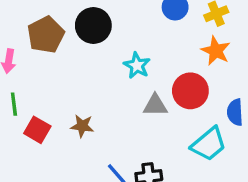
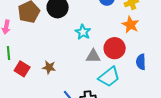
cyan trapezoid: (209, 144) -> (109, 77), moved

